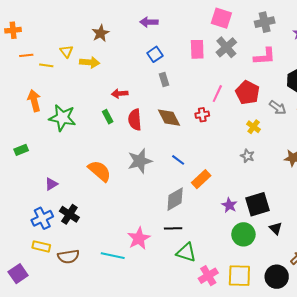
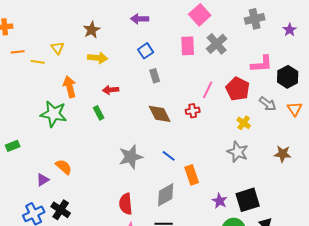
pink square: (221, 18) -> (200, 15), moved, turned 30
pink L-shape: (265, 56) -> (262, 64), moved
yellow arrow: (90, 62) -> (98, 58), moved
orange arrow: (34, 101) -> (70, 87), moved
red semicircle: (135, 120) -> (126, 204), moved
gray star: (247, 156) -> (238, 152), size x1.5
orange semicircle: (100, 171) -> (64, 167), moved, size x0.7
orange rectangle: (201, 179) -> (192, 175), turned -66

